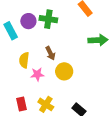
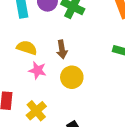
yellow semicircle: (24, 60) -> (27, 48), turned 84

